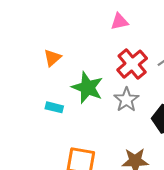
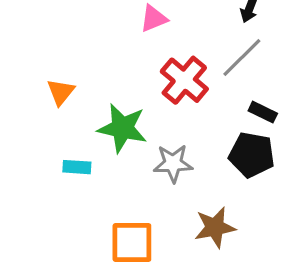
gray star: (126, 100) -> (173, 163), moved, turned -30

